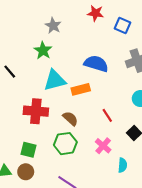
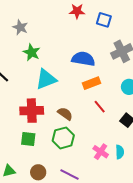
gray star: (53, 26) -> (20, 27), moved
orange rectangle: (81, 89) -> (91, 83), moved
pink cross: (103, 146) -> (101, 152), moved
green square: (28, 150) -> (28, 139), moved
brown circle: (26, 172) -> (38, 172), moved

